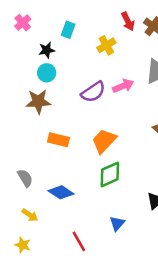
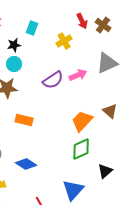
orange trapezoid: (104, 141) -> (82, 121), moved
green diamond: (110, 174) -> (81, 149), moved
blue triangle: (117, 223) -> (73, 190), size x1.6

